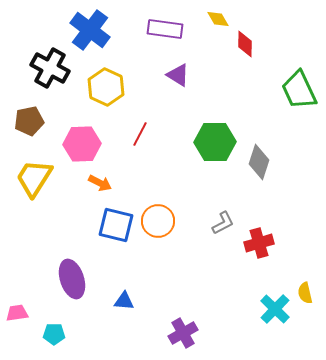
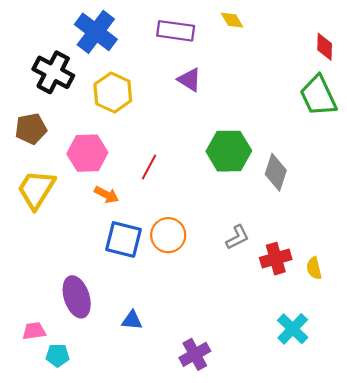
red diamond: (245, 44) -> (325, 47), moved
red line: (140, 134) -> (149, 167), moved
yellow semicircle: (305, 293) -> (314, 268), moved
pink trapezoid: (17, 313) -> (34, 331), moved

